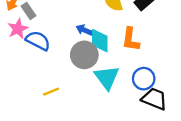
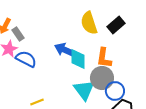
blue arrow: (84, 30) -> (65, 50), size x1.5
gray circle: (84, 55) -> (102, 78), moved

